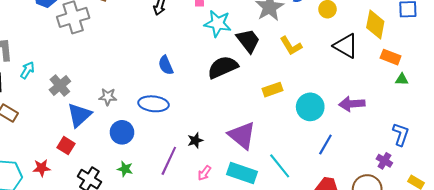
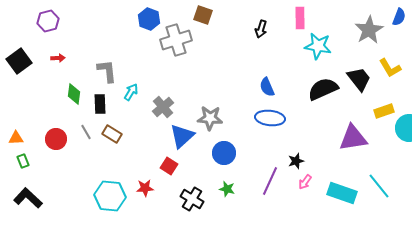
black trapezoid: (248, 41) -> (359, 79), moved
yellow rectangle: (273, 90) -> (384, 111), moved
gray star: (108, 97) -> (210, 118), size x1.4
blue ellipse: (154, 104) -> (270, 118), moved
purple triangle: (242, 135) -> (353, 138), moved, turned -48
pink arrow: (204, 173) -> (305, 182), moved

